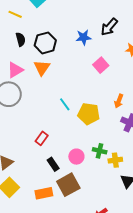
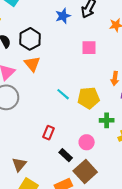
blue star: (84, 37) -> (63, 16), moved
pink square: (101, 65) -> (89, 48), turned -35
green cross: (100, 151) -> (107, 120), moved

